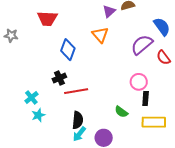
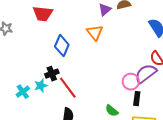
purple semicircle: (142, 45) -> (146, 74), moved
red line: (76, 91) -> (68, 88), turned 60
cyan star: (38, 115) -> (41, 86), moved

